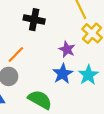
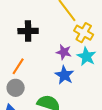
cyan star: (88, 75) -> (86, 56), moved

